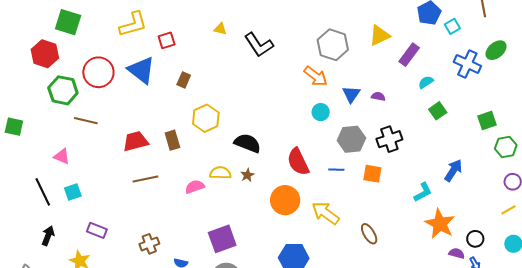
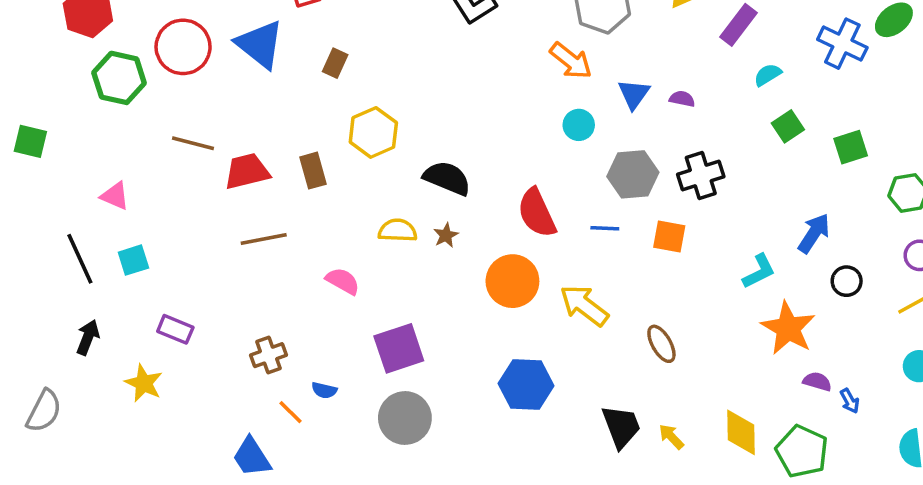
green square: (487, 120) -> (851, 147), moved
brown line: (86, 121) -> (193, 143), moved
pink semicircle: (195, 187) -> (343, 281), moved, turned 48
black circle: (475, 239) -> (847, 281), moved

